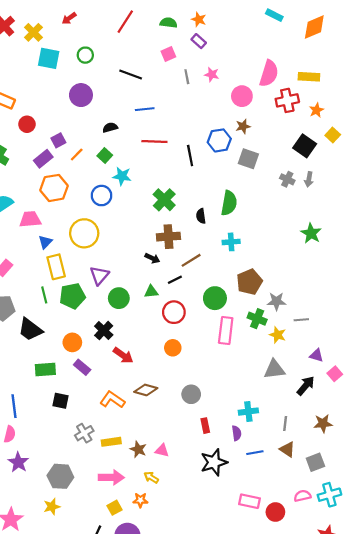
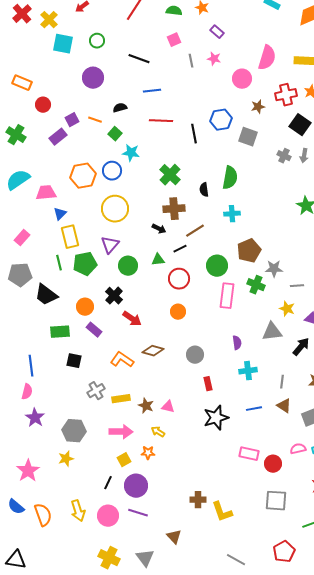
purple rectangle: (199, 41) -> (217, 32), moved
red cross: (287, 100) -> (286, 95), moved
brown star: (243, 126) -> (258, 107), moved
orange line: (77, 154) -> (95, 120), moved, turned 64
orange hexagon: (54, 188) -> (83, 176), moved
yellow circle: (84, 233) -> (115, 209), moved
yellow star: (278, 335) -> (287, 309), moved
purple semicircle: (237, 433) -> (237, 343), moved

